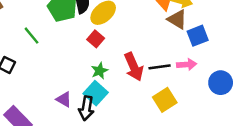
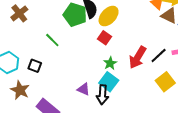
red arrow: (134, 67) -> (138, 57), turned 60
black line: (160, 67) -> (159, 55), turned -30

